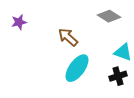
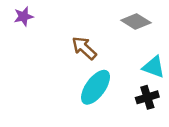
purple star: (19, 22) -> (23, 16), moved

